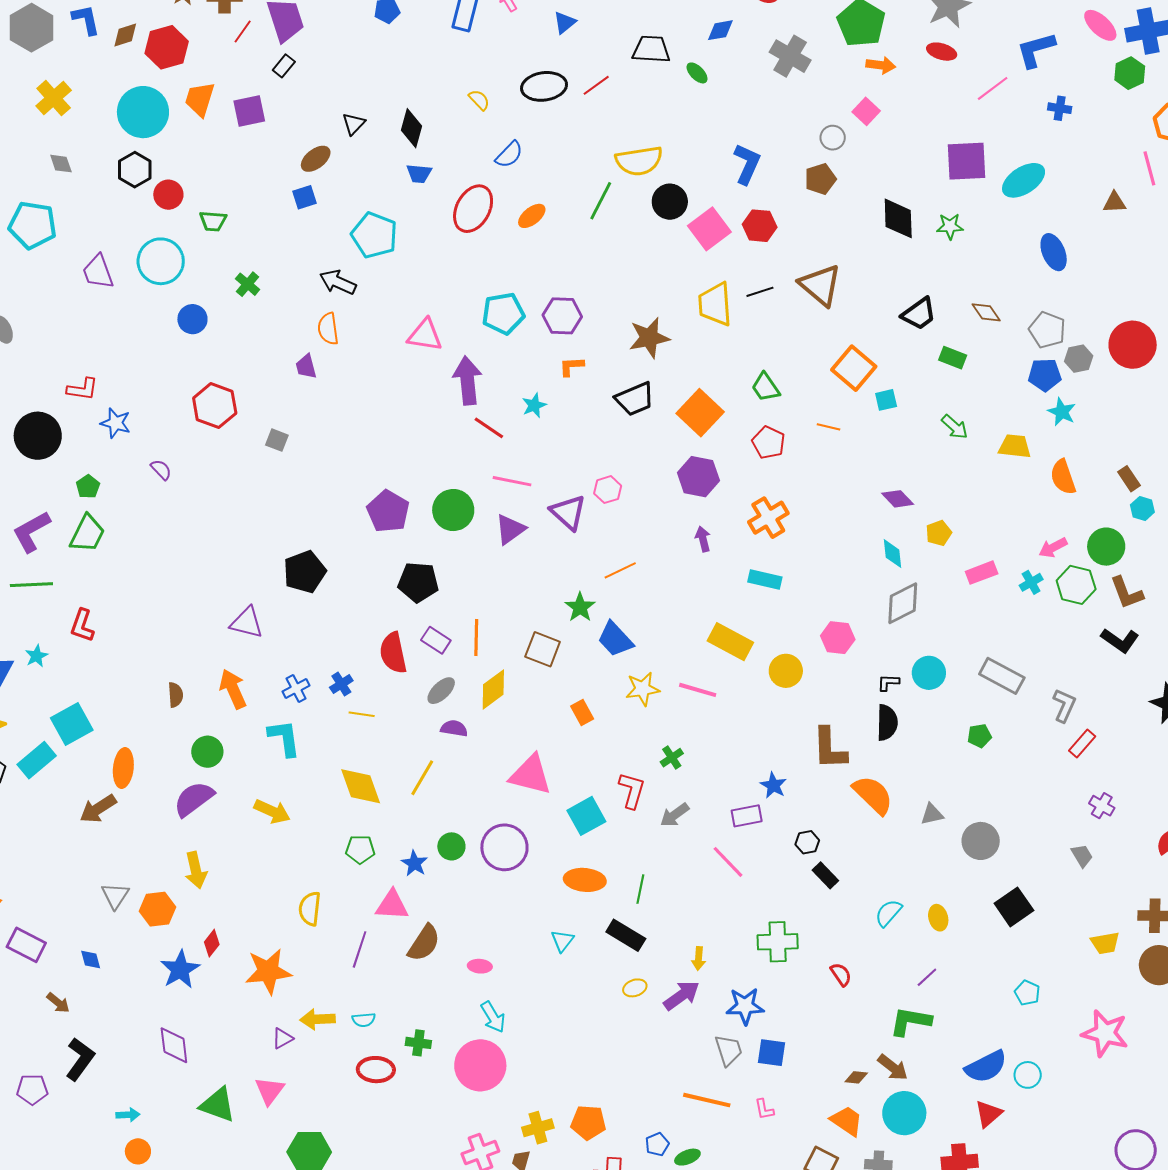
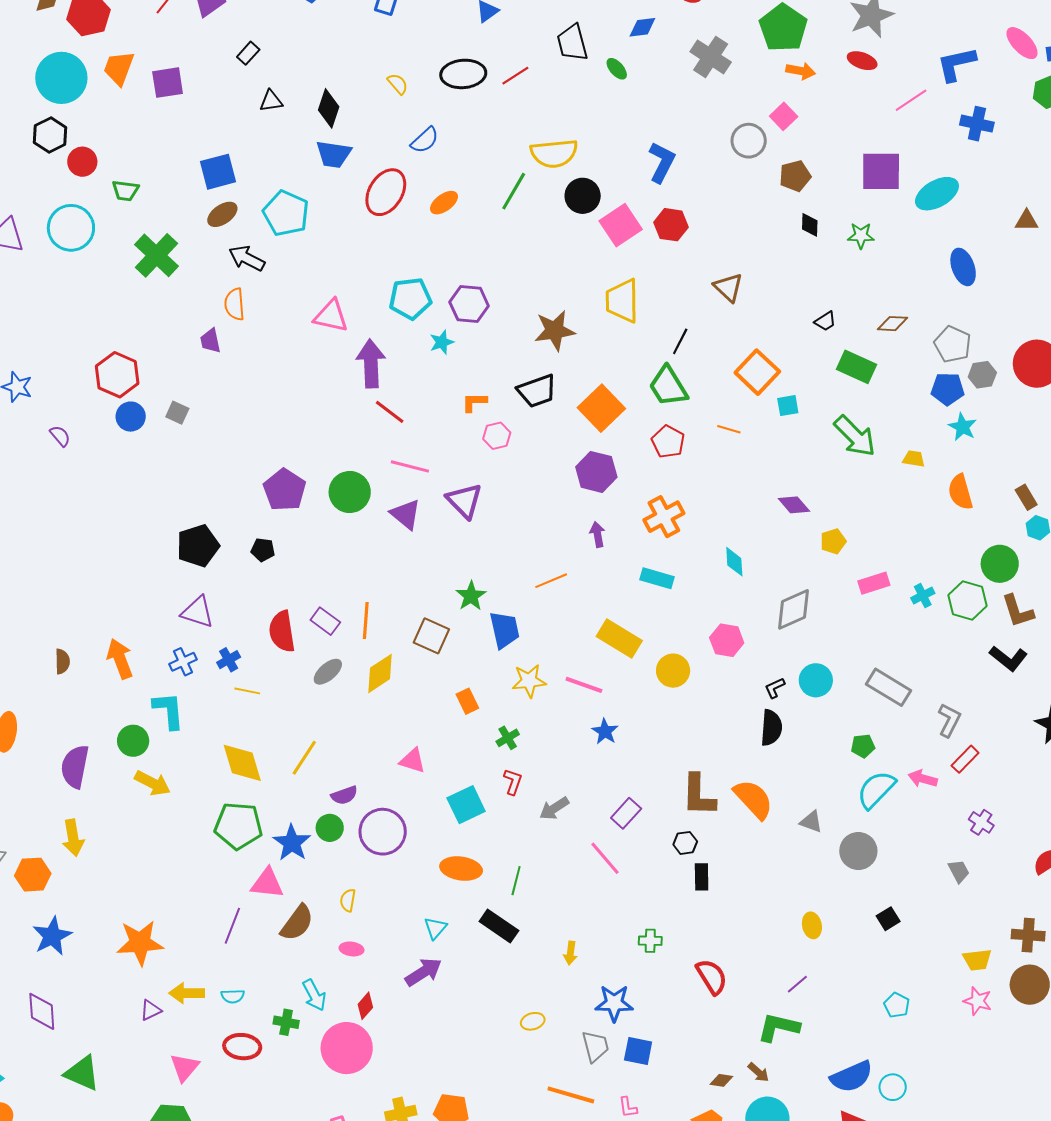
black trapezoid: (651, 49) -> (572, 43), turned -111
black rectangle: (284, 66) -> (248, 53), moved
blue cross: (1060, 108) -> (977, 124), size x1.4
black triangle: (354, 124) -> (271, 101), turned 35
gray circle: (833, 138) -> (749, 141), size x1.4
brown ellipse: (316, 159) -> (222, 214), moved
blue trapezoid: (419, 174) -> (334, 154), size x1.4
brown pentagon: (820, 179) -> (795, 176), moved
blue square: (304, 197) -> (218, 172), size x1.5
black diamond: (898, 218) -> (810, 225), size x0.6
green cross: (248, 284) -> (156, 255), size x1.8
brown triangle: (820, 285) -> (728, 287), size x0.7
black line: (760, 292) -> (680, 341), moved, turned -48
brown diamond: (986, 312) -> (892, 324), turned -56
black trapezoid: (919, 314) -> (825, 321), size x0.6
blue circle: (192, 319) -> (131, 417), moved
green rectangle: (953, 358) -> (856, 367), size x1.4
orange L-shape: (571, 366) -> (474, 402), moved
green trapezoid: (766, 387) -> (668, 386), size x1.4
cyan star: (534, 405) -> (442, 342), moved
green arrow: (955, 427) -> (855, 436), size x1.6
yellow trapezoid: (1015, 446) -> (914, 459), size x0.7
pink hexagon: (608, 490) -> (497, 436), moved
purple triangle: (510, 529) -> (406, 514), turned -48
pink arrow: (1053, 548) -> (923, 779), moved, turned 40
cyan diamond: (892, 554) -> (734, 562), moved
orange line: (620, 570) -> (551, 581), moved
black pentagon: (418, 582) -> (263, 550), moved, size x0.6
purple triangle: (247, 623) -> (198, 612), moved
blue trapezoid: (615, 639) -> (504, 630), turned -153
black L-shape: (888, 683) -> (775, 688), turned -30
purple semicircle: (454, 728) -> (344, 795), moved, turned 148
brown L-shape: (830, 748) -> (699, 795), moved
green circle: (207, 752) -> (133, 741), moved
green cross: (672, 758) -> (508, 738), moved
pink triangle: (531, 775) -> (413, 761), size x0.6
blue star: (773, 785) -> (605, 731), moved
red L-shape: (632, 790) -> (513, 782), size x0.7
purple semicircle: (194, 799) -> (75, 767), turned -45
gray triangle: (932, 814) -> (811, 822), turned 30
purple rectangle: (747, 816) -> (626, 813), turned -40
green pentagon: (360, 849) -> (238, 826), size x1.6
blue star: (414, 863) -> (292, 843), size x1.4
black rectangle: (825, 875) -> (702, 877), turned 40
black square: (1014, 907) -> (888, 919), size x0.6
yellow semicircle: (310, 909) -> (348, 900), moved, size x0.7
cyan semicircle: (888, 913) -> (876, 790), moved, size x1.4
green cross: (778, 942) -> (650, 941), size x0.6
red diamond: (212, 943) -> (365, 1006), moved
red semicircle: (841, 974) -> (712, 977), size x1.5
yellow ellipse: (635, 988) -> (533, 1021), moved
purple arrow: (681, 996) -> (423, 972), moved
cyan arrow: (493, 1017) -> (314, 995), moved
pink star: (1105, 1033) -> (978, 1001), moved, size x0.6
brown arrow: (893, 1067) -> (758, 1072), size x0.7
pink triangle: (270, 1091) -> (185, 1067), moved

